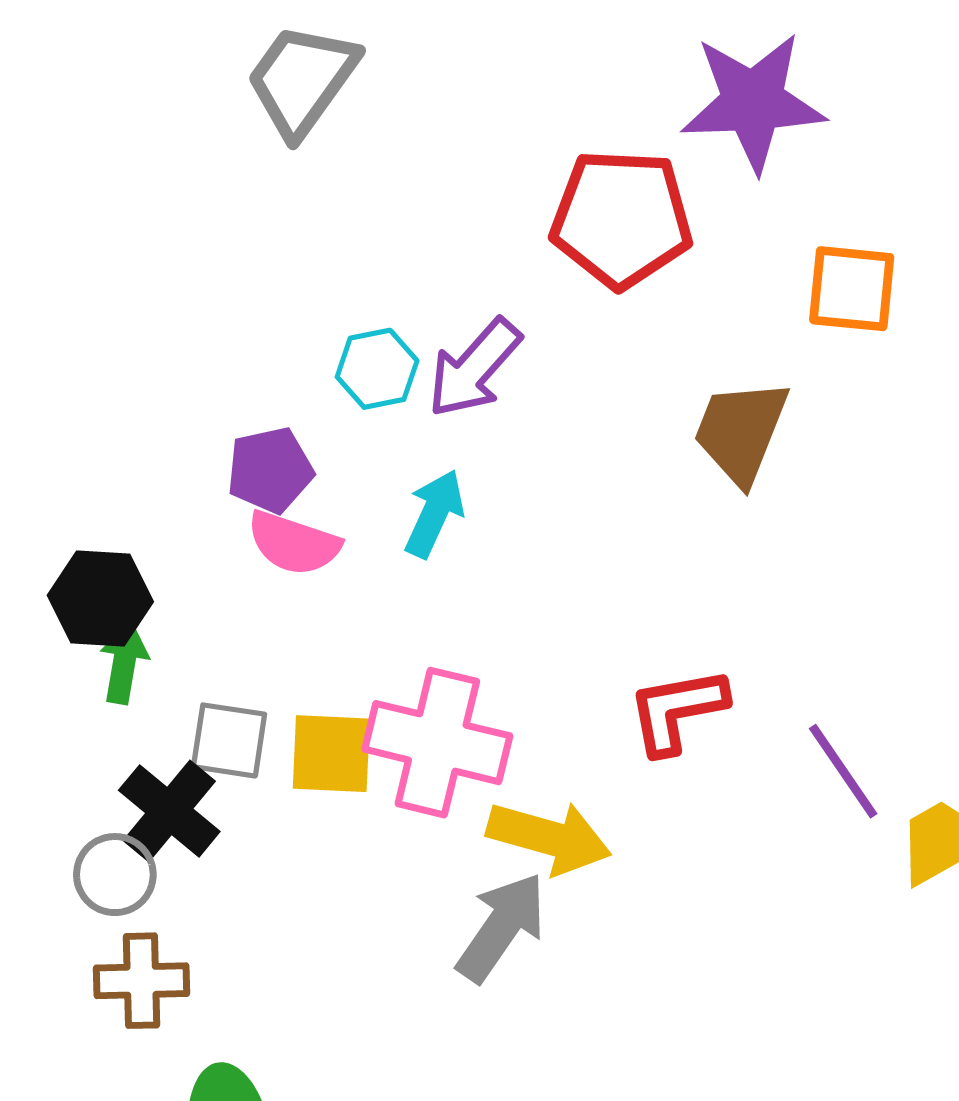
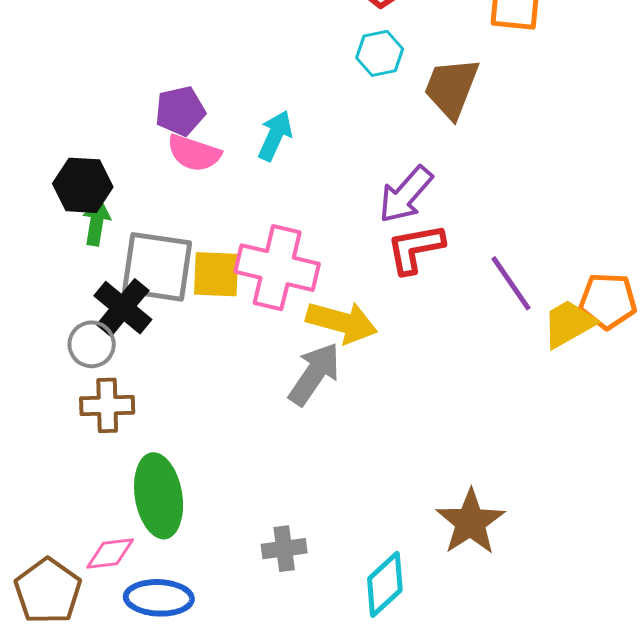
purple arrow: (474, 368) -> (406, 195), moved
cyan hexagon: (377, 369) -> (380, 53), moved
gray square: (229, 740) -> (157, 267), size x1.6

